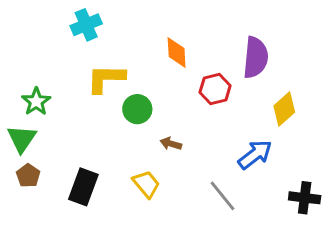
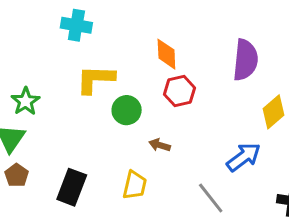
cyan cross: (86, 25) -> (76, 25), turned 32
red hexagon: (215, 89) -> (179, 91), moved
yellow trapezoid: (146, 184) -> (135, 185), turned 52

